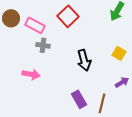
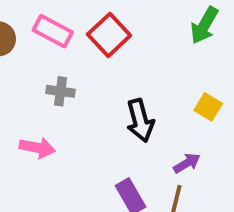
pink rectangle: (35, 25) -> (53, 31), moved
purple arrow: (122, 82) -> (187, 163), moved

